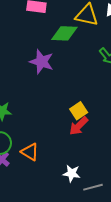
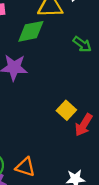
red arrow: (79, 126) -> (84, 125), moved

